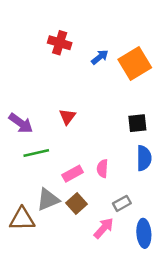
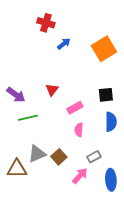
red cross: (60, 43) -> (46, 23), moved
blue arrow: (100, 57) -> (64, 44), moved
pink rectangle: (73, 174) -> (75, 108), moved

